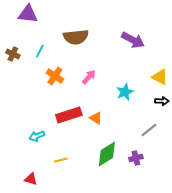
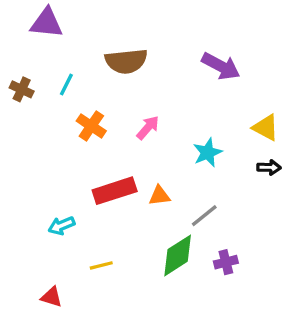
orange triangle: (96, 118) -> (159, 196), turned -40
gray line: (149, 130) -> (204, 216), moved

